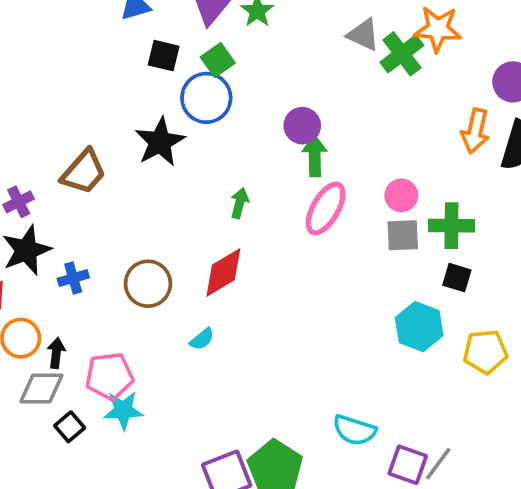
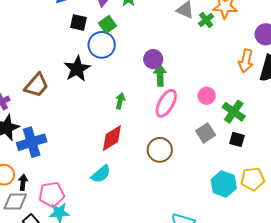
green cross: (402, 54) -> (206, 20), size x0.7
green cross: (451, 226) -> (234, 112), turned 35
gray square: (403, 235) -> (206, 133), moved, turned -30
blue cross: (73, 278) -> (32, 142), size x1.8
brown circle: (148, 284) -> (160, 150), moved
cyan hexagon: (419, 327) -> (224, 184), moved
cyan semicircle: (202, 339) -> (101, 174), size x1.5

